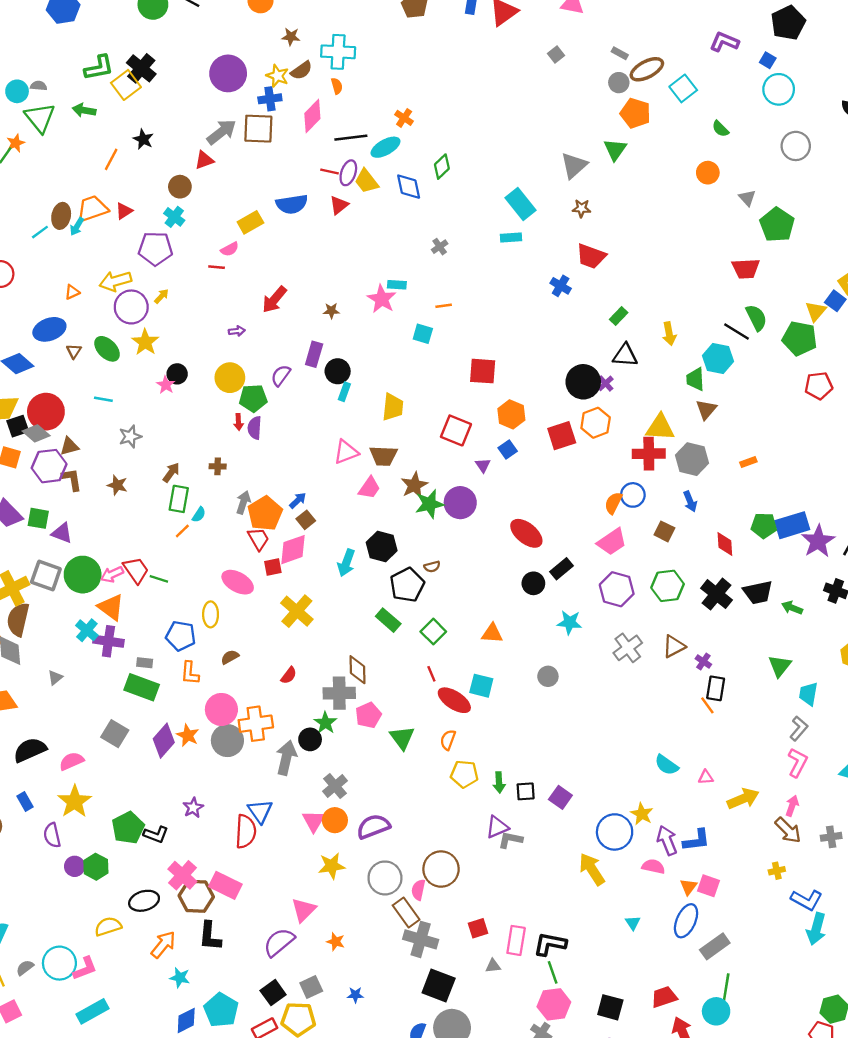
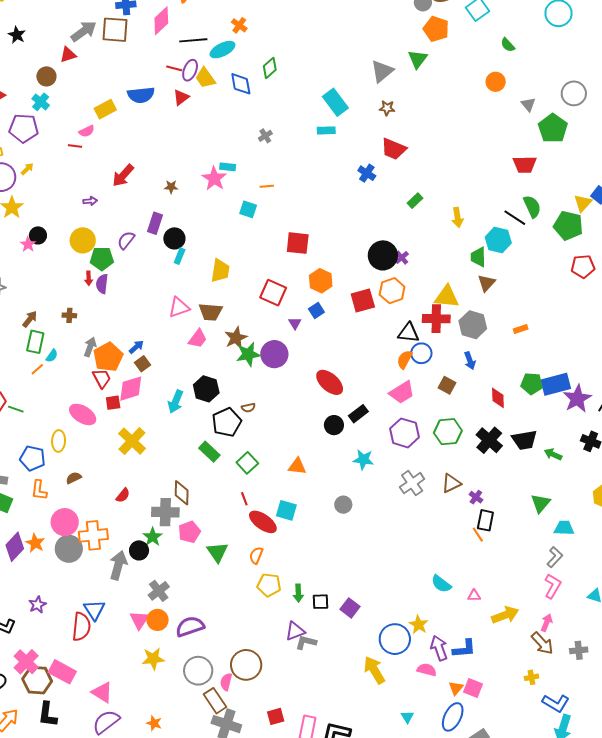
gray circle: (796, 146) -> (574, 93), moved
black triangle: (625, 355) -> (409, 333), moved
cyan trapezoid: (808, 694) -> (564, 528), turned 80
pink triangle: (304, 910) -> (102, 692), moved, turned -45

